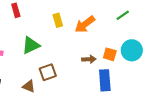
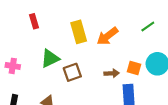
yellow rectangle: (58, 20) -> (79, 32), size x1.5
brown square: (48, 72) -> (72, 72), moved

